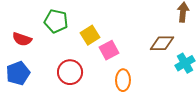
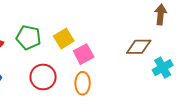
green pentagon: (56, 21) -> (28, 37), moved
orange ellipse: (123, 80) -> (83, 83), moved

